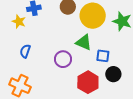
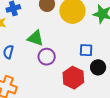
green triangle: (84, 42) -> (35, 38), moved

